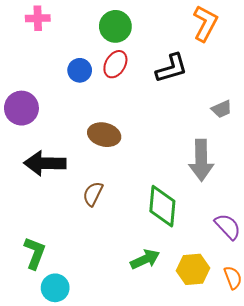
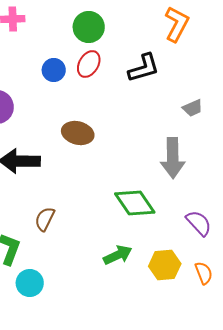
brown semicircle: (93, 194) -> (45, 219), moved
green diamond: (162, 206) -> (135, 203), turned -39

